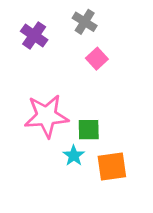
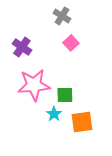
purple cross: (34, 35) -> (22, 47), moved

